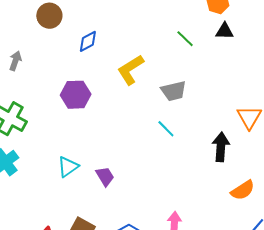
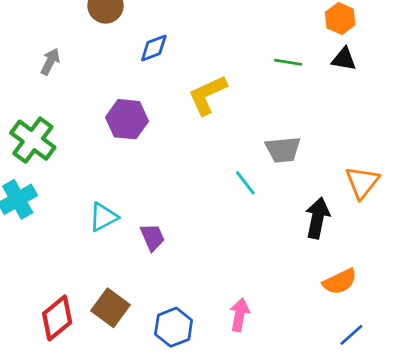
green line: (185, 39) -> (288, 62), turned -42
gray trapezoid: (174, 91) -> (283, 150), moved

